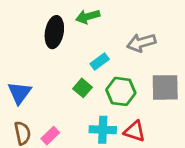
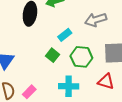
red triangle: (135, 131) -> (106, 81), moved

